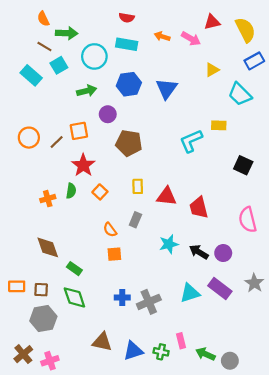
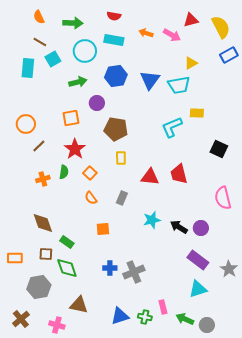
green arrow: (67, 33) -> (73, 23), moved
cyan rectangle: (31, 75) -> (28, 68), turned 54
cyan trapezoid: (240, 94) -> (179, 85), moved, turned -55
brown line: (57, 142) -> (39, 146), moved
yellow rectangle: (138, 186) -> (121, 158), moved
red trapezoid: (199, 207) -> (179, 174), moved
orange semicircle: (110, 230) -> (91, 198), moved
gray star: (254, 283) -> (229, 269), moved
brown square: (41, 290) -> (46, 254), moved
cyan triangle: (190, 293) -> (198, 289), moved
brown triangle: (102, 342) -> (79, 305), moved
pink cross: (50, 361) -> (57, 325), moved, turned 35

